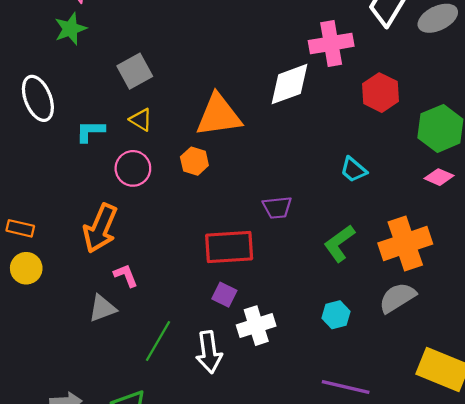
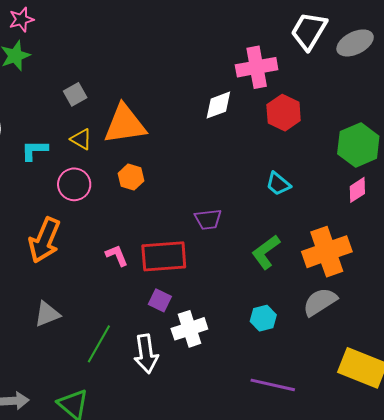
gray square: (135, 71) -> (75, 94), size x0.7
white diamond: (290, 84) -> (218, 105), size x0.7
red hexagon: (380, 93) -> (284, 113), moved
orange triangle: (219, 115) -> (125, 124), moved
pink diamond: (439, 177) -> (357, 190), turned -56
pink L-shape: (126, 276) -> (117, 255), moved

